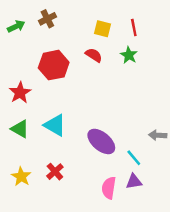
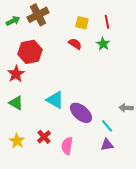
brown cross: (47, 19) -> (38, 15), size x1.5
red hexagon: (54, 65) -> (30, 52), moved
cyan triangle: (55, 125) -> (55, 100), moved
pink semicircle: (109, 188) -> (67, 146), moved

